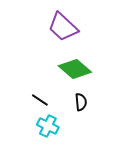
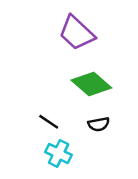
black semicircle: (81, 102) -> (99, 124), turned 84

